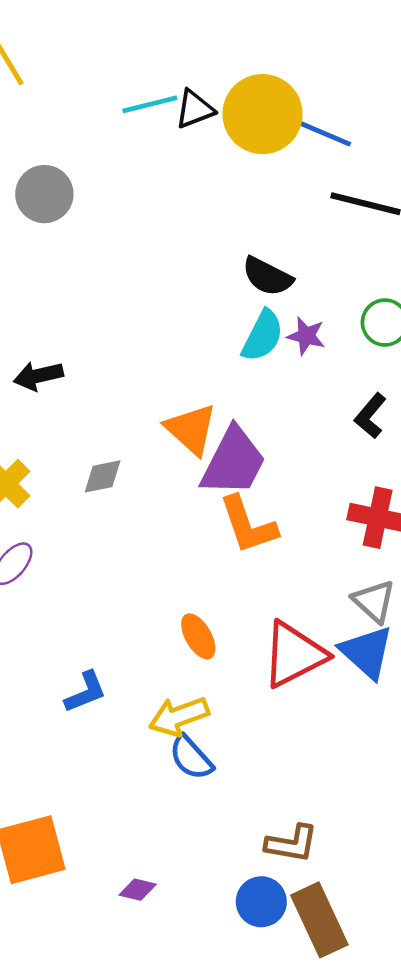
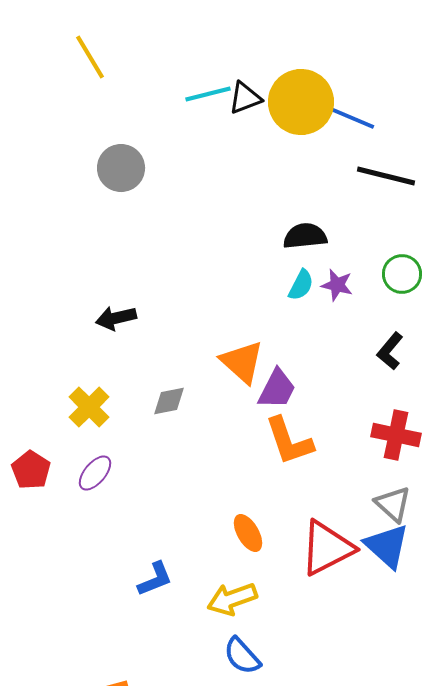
black semicircle: (267, 276) -> (305, 236), turned 147
cyan semicircle: (263, 336) -> (301, 285), size x0.7
purple trapezoid: (233, 462) -> (277, 389), size x0.7
blue semicircle: (191, 758) -> (242, 656), moved

